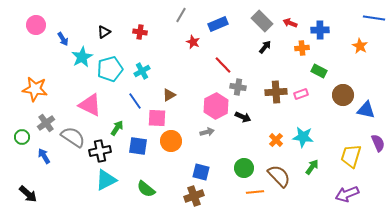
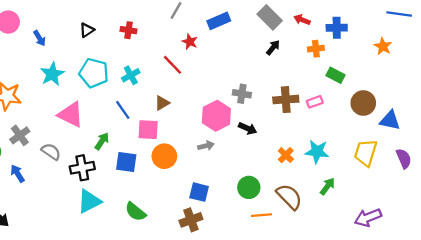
cyan star: (82, 57) -> (52, 74), moved
red line: (223, 65) -> (172, 65), moved
cyan pentagon: (110, 69) -> (94, 73), turned 30
gray semicircle: (73, 137) -> (51, 152), size x0.7
yellow trapezoid: (351, 156) -> (366, 153), moved

